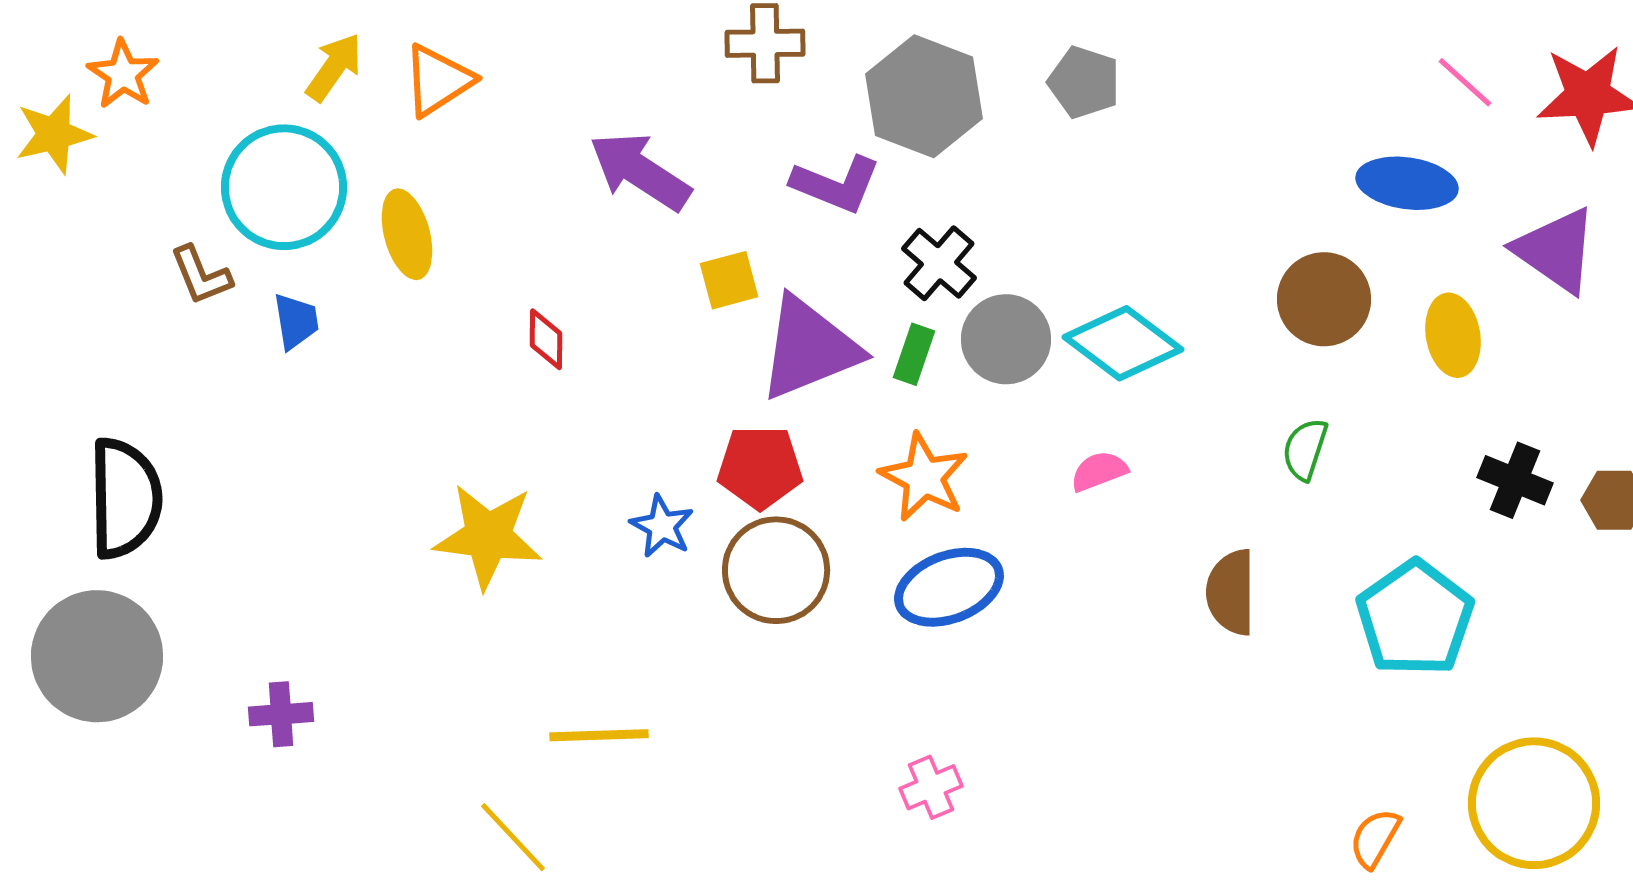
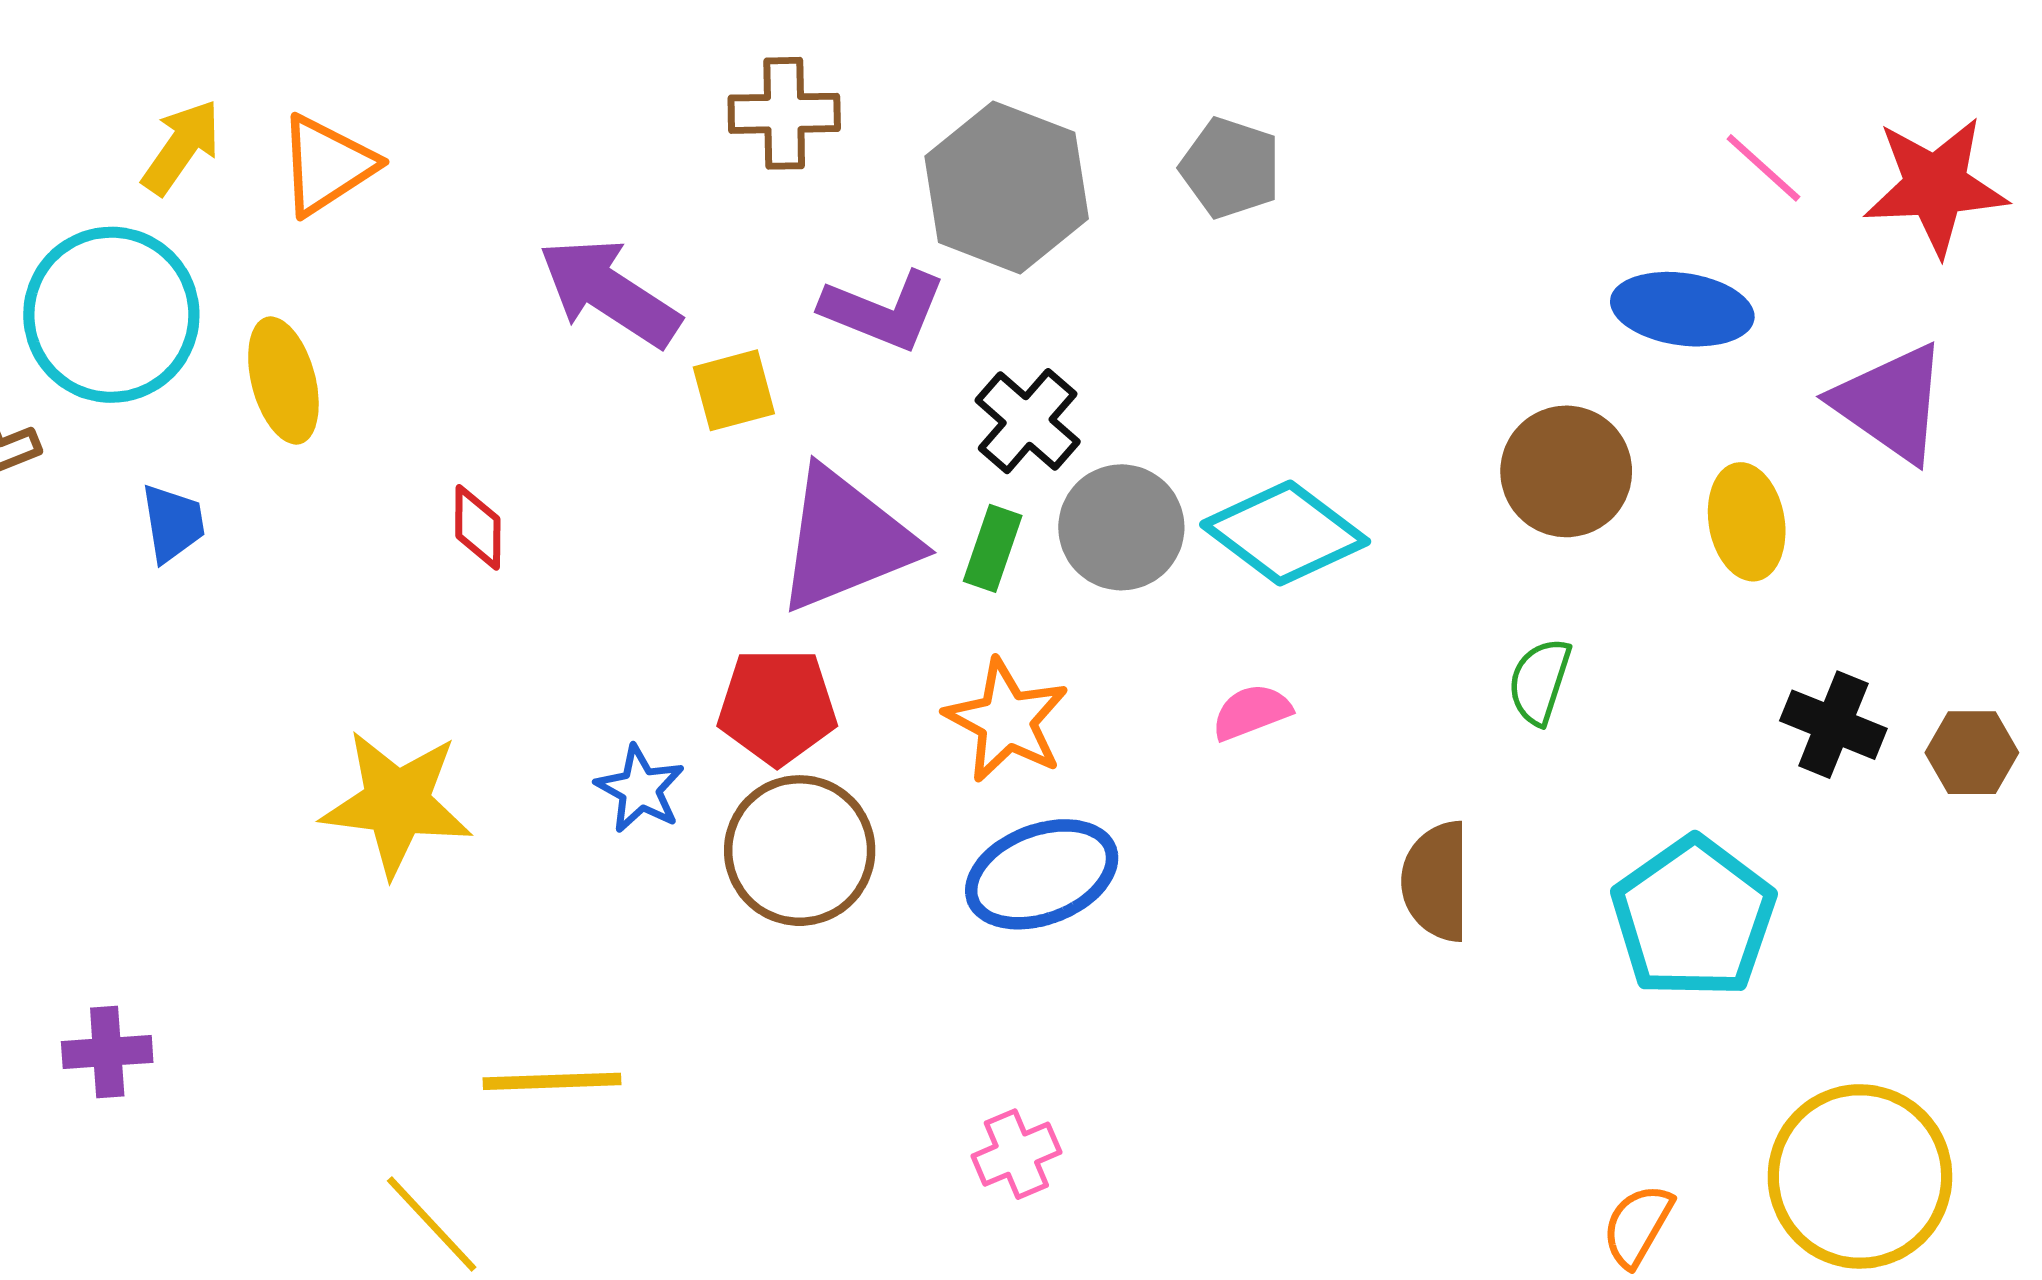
yellow square: (729, 280) -> (734, 390), moved
blue trapezoid: (296, 321) -> (173, 523), moved

